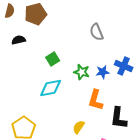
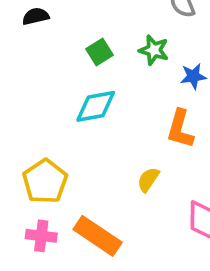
green star: (82, 72) -> (154, 50), moved

